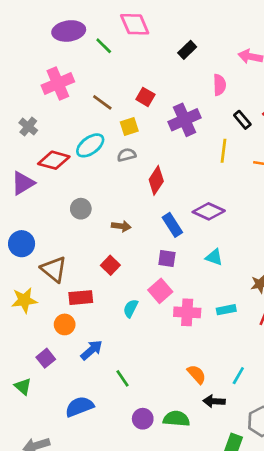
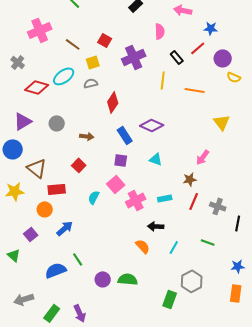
purple triangle: (23, 183) -> (23, 121), moved
pink cross: (187, 312) -> (136, 200), turned -30
green line: (123, 378) -> (78, 259), moved
black arrow: (214, 401) -> (156, 226), moved

